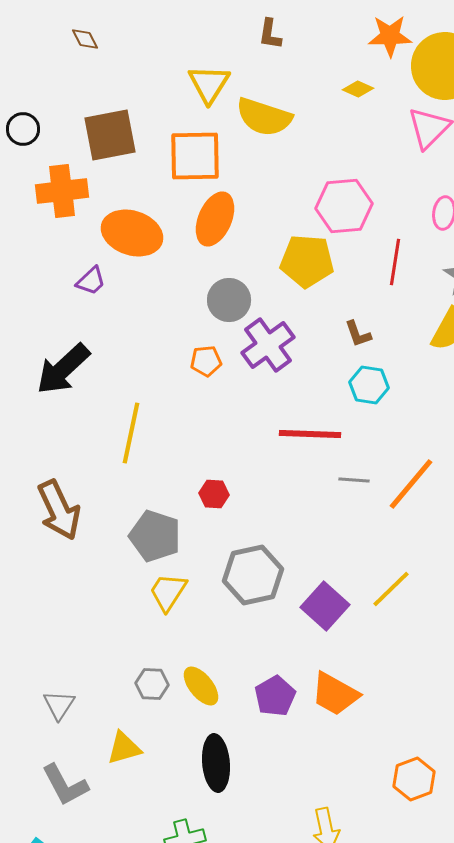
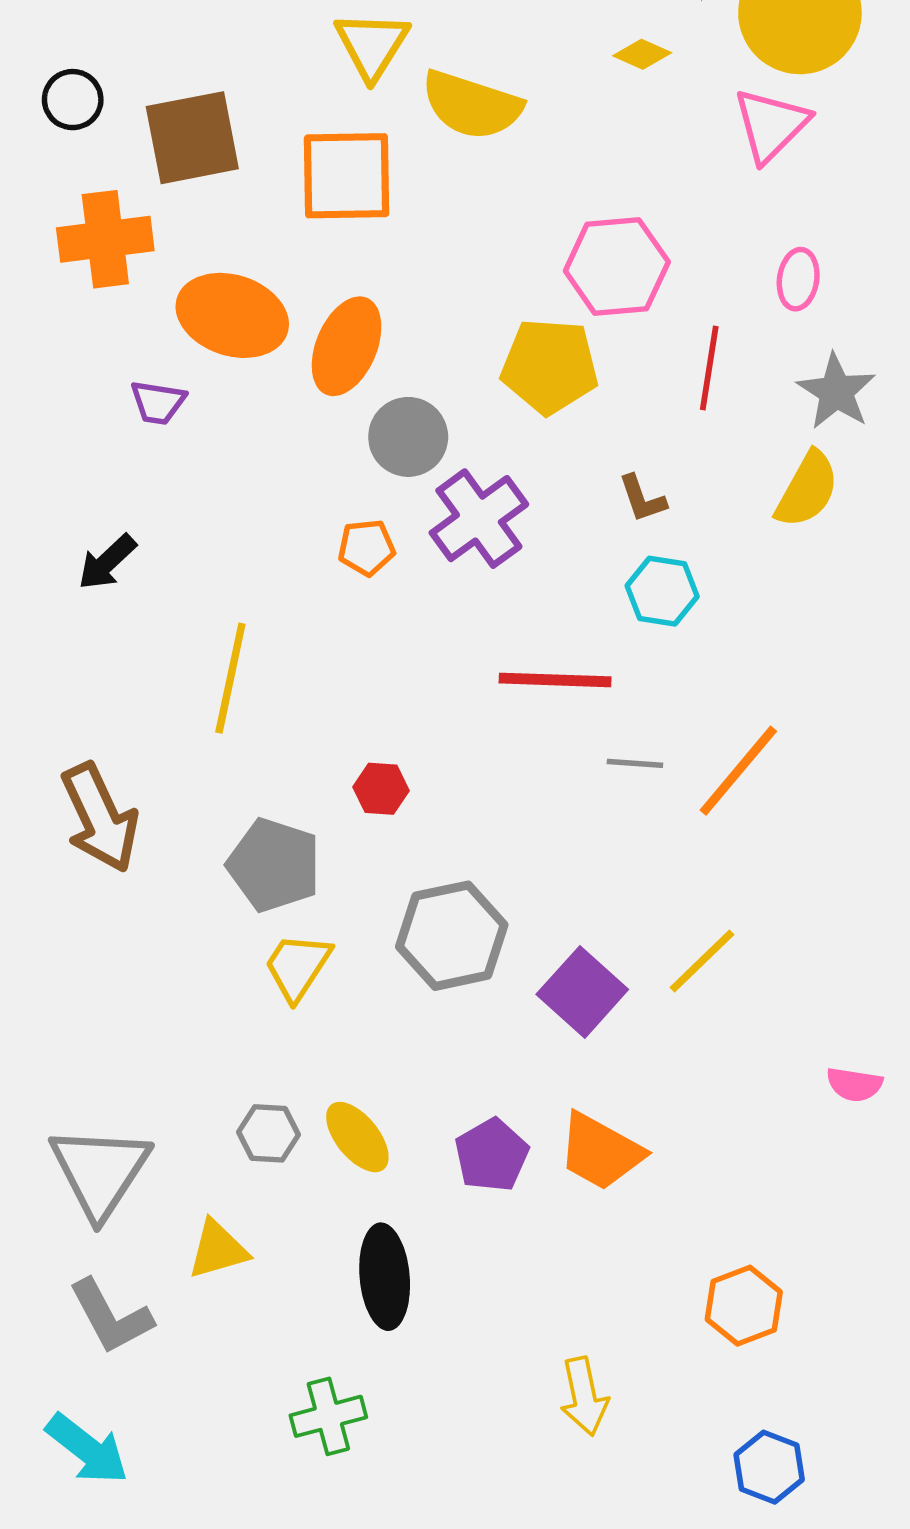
black circle: (23, 129) -> (73, 100), moved
orange ellipse: (215, 219) -> (347, 346), moved
purple trapezoid: (91, 281) -> (158, 402), turned 52
black arrow: (63, 369) -> (107, 562), size x0.6
gray triangle: (59, 705) -> (100, 1171), size x1.8

